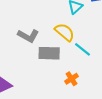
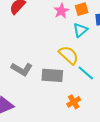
gray L-shape: (28, 36) -> (22, 69), moved

